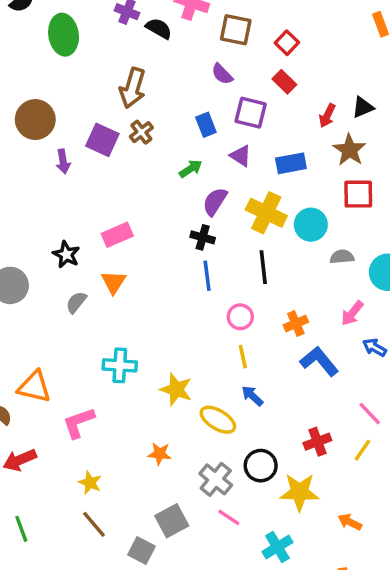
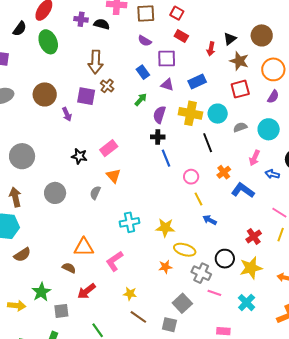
brown star: (350, 150) -> (239, 61), moved
black star: (66, 254) -> (79, 156), moved
black line: (263, 267) -> (208, 143), moved
yellow ellipse: (218, 420) -> (185, 250), moved

